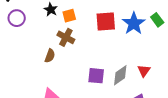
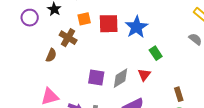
orange square: (69, 16) -> (84, 19), moved
purple circle: (17, 18) -> (30, 18), moved
green rectangle: (157, 20) -> (156, 53), moved

